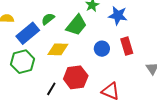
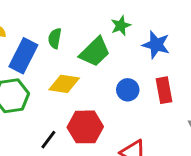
green semicircle: (48, 19) -> (55, 38), turned -48
blue rectangle: (28, 33) -> (23, 56), turned -30

